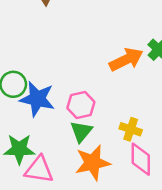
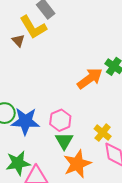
yellow cross: (131, 129) -> (103, 133), turned 30

